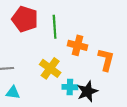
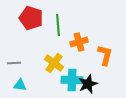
orange cross: (78, 45) -> (79, 42), turned -30
cyan cross: (70, 87) -> (72, 80), size x1.5

